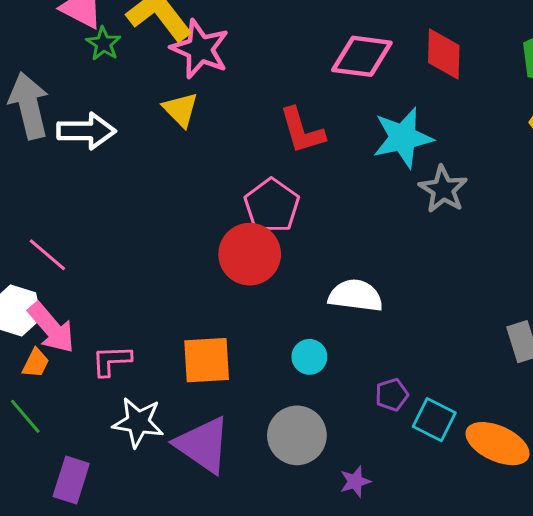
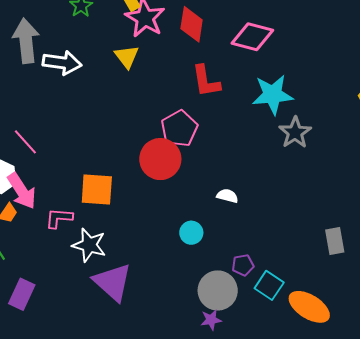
red diamond: (444, 54) -> (192, 24), moved
white semicircle: (356, 296) -> (227, 196), size x0.6
orange square: (207, 360) -> (97, 190), moved
white star: (138, 422) -> (89, 245), moved
gray circle: (297, 435) -> (218, 290), moved

